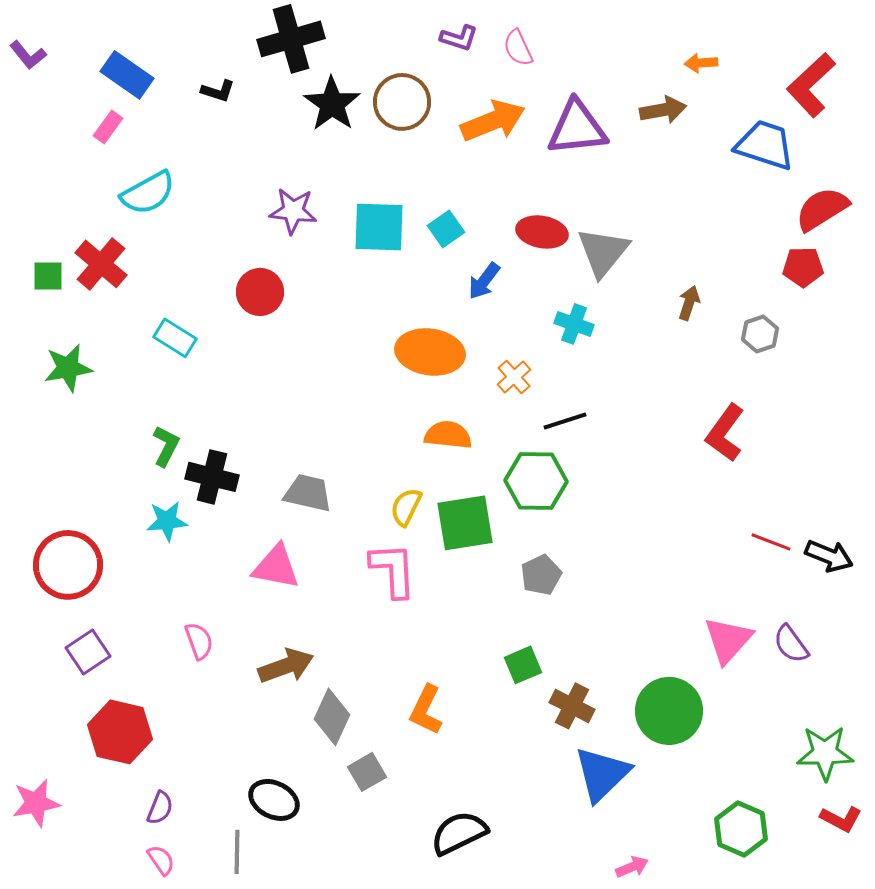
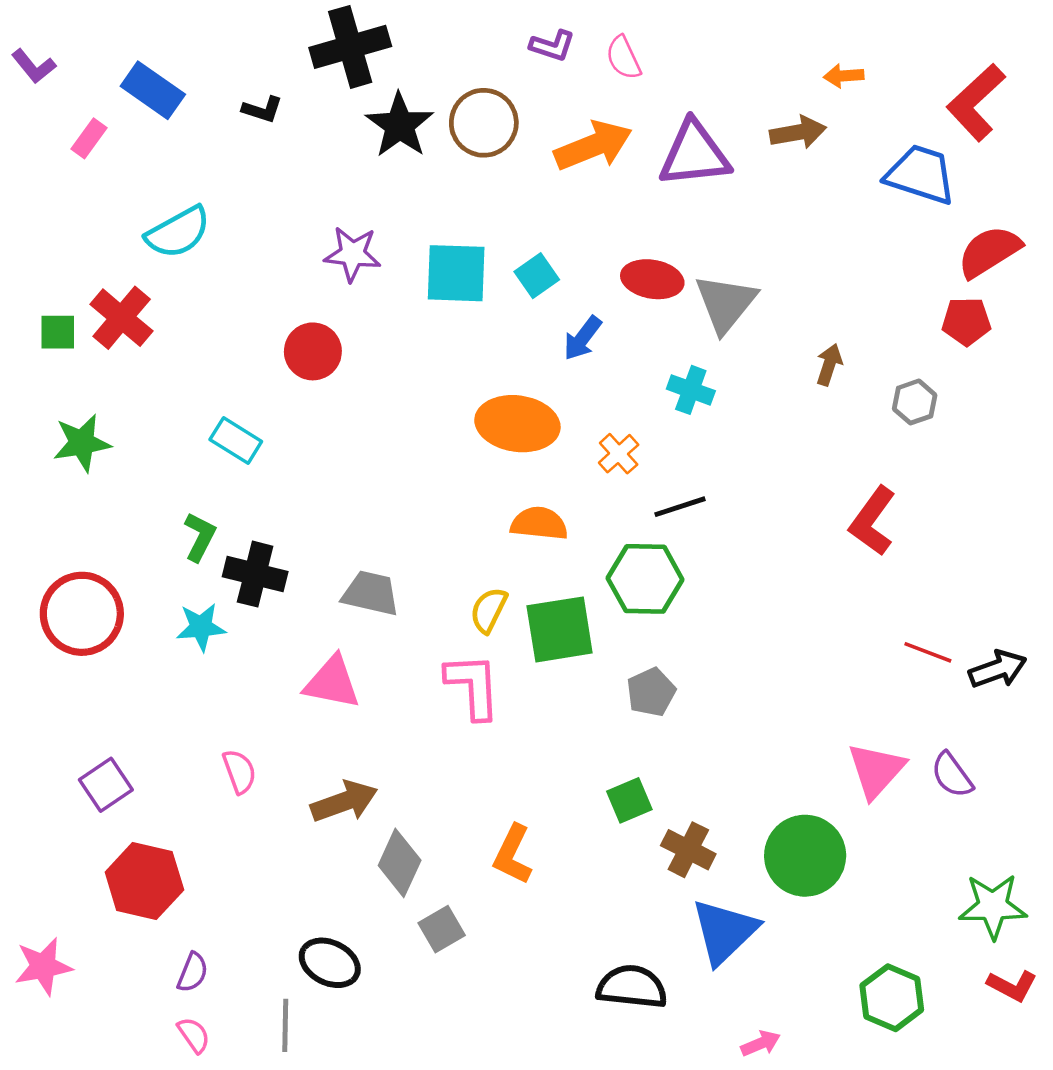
pink rectangle: (108, 127) -> (89, 138), moved
cyan rectangle: (175, 338) -> (236, 440), moved
black arrow: (829, 556) -> (998, 669), turned -42
red circle: (68, 565) -> (82, 614), moved
black semicircle: (459, 833) -> (632, 987), moved, turned 32

